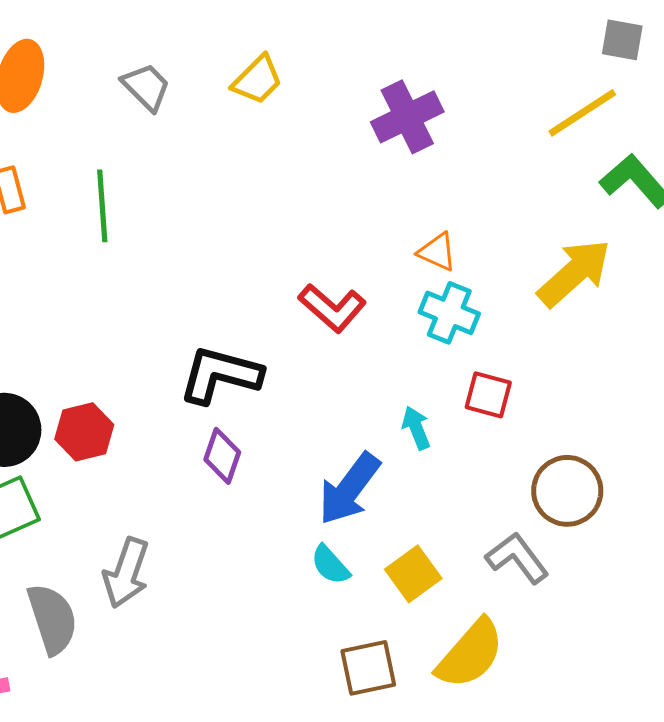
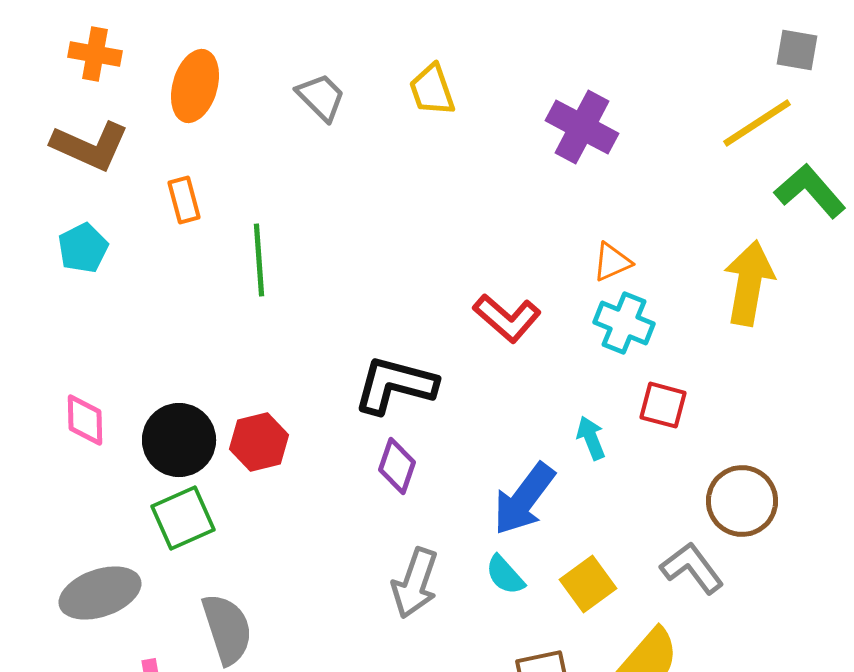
yellow trapezoid: (257, 80) -> (432, 90), turned 116
purple cross: (407, 117) -> (582, 127), turned -36
green line: (102, 206) -> (259, 260), moved
orange triangle: (437, 252) -> (612, 262), turned -48
yellow arrow: (574, 273) -> (749, 283), turned -38
gray arrow: (126, 573) -> (415, 583), moved

